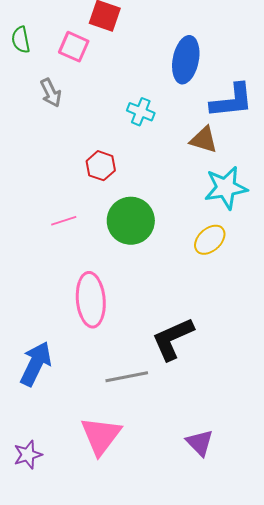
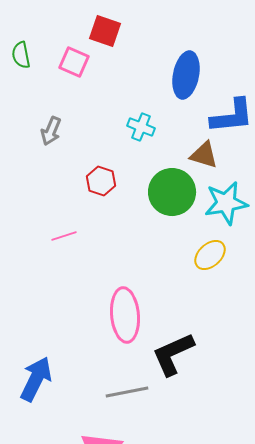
gray arrow: (51, 93) -> (51, 131), moved, turned 48
green circle: (131, 221) -> (172, 192), moved
pink ellipse: (91, 300) -> (125, 315), moved

